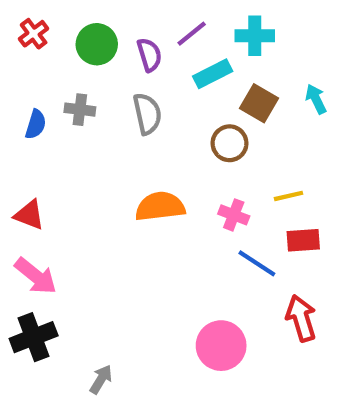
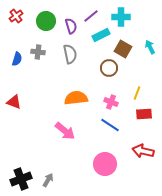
yellow line: (289, 196) -> (137, 93), turned -56
blue line: (257, 263) -> (110, 125), moved
pink arrow: (36, 276) -> (65, 131), moved
red arrow: (301, 318) -> (143, 151), turned -60
black cross: (34, 337) -> (21, 179), moved

